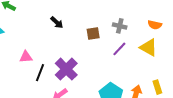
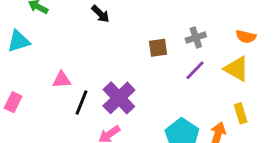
black arrow: (57, 22) -> (100, 14), moved
gray cross: (120, 26) -> (196, 38), turned -32
yellow rectangle: (157, 87) -> (241, 113), moved

